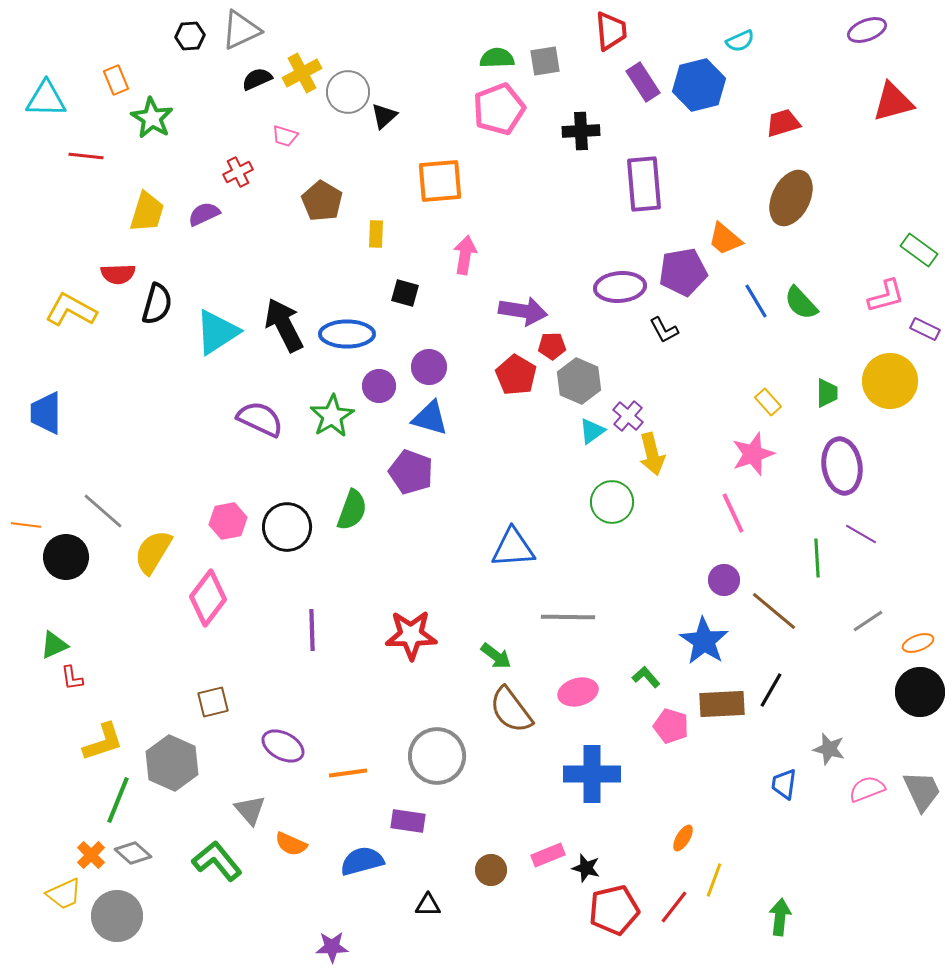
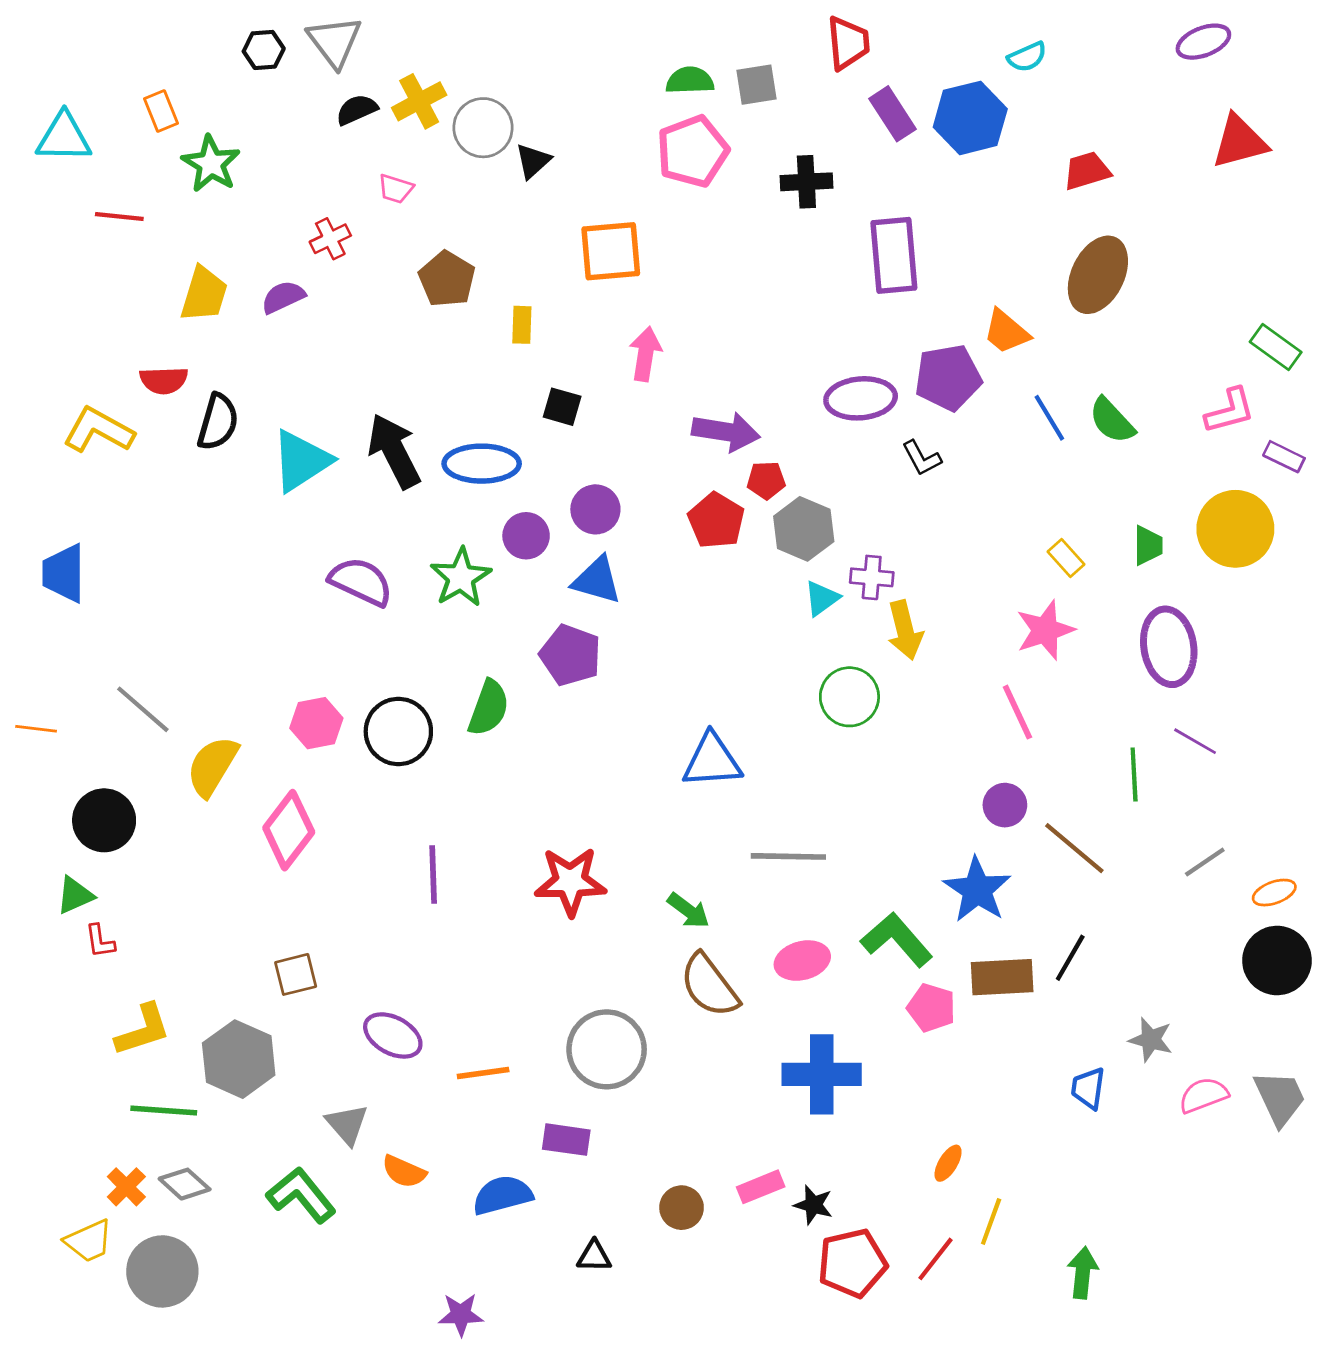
gray triangle: (241, 30) -> (334, 42), turned -42
purple cross: (628, 416) -> (872, 577), turned -36
black circle: (66, 557) -> (104, 820), moved
green L-shape: (646, 677) -> (897, 940), size x1.8
green line: (118, 800) -> (164, 1110), turned 72

